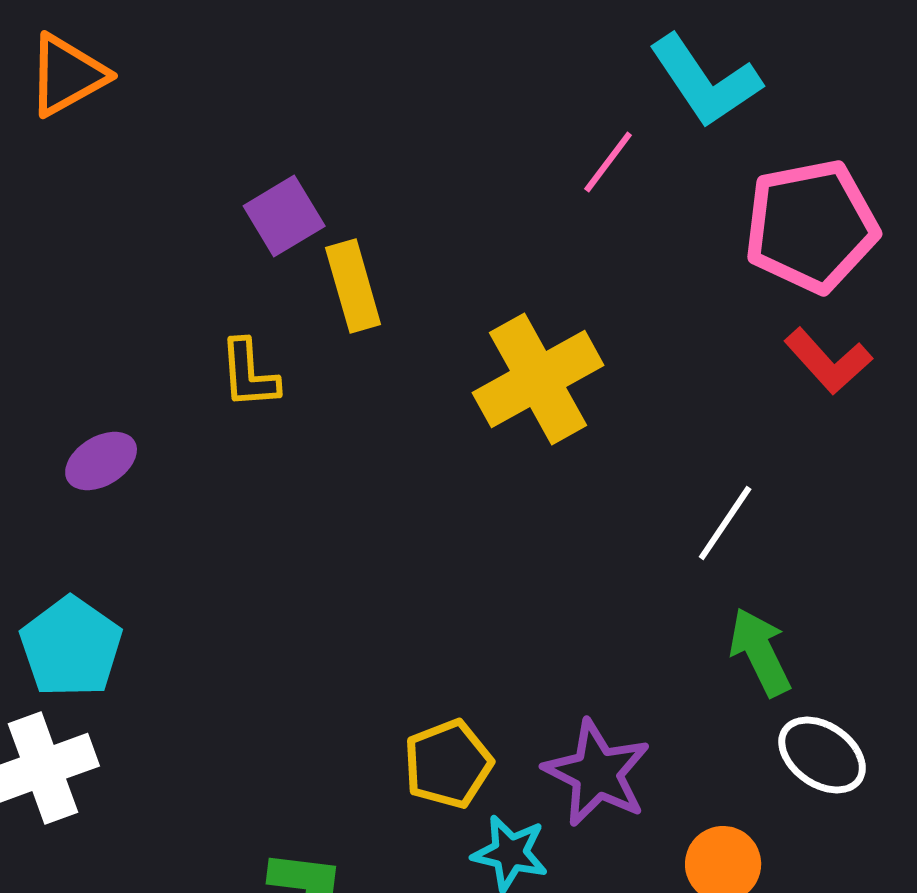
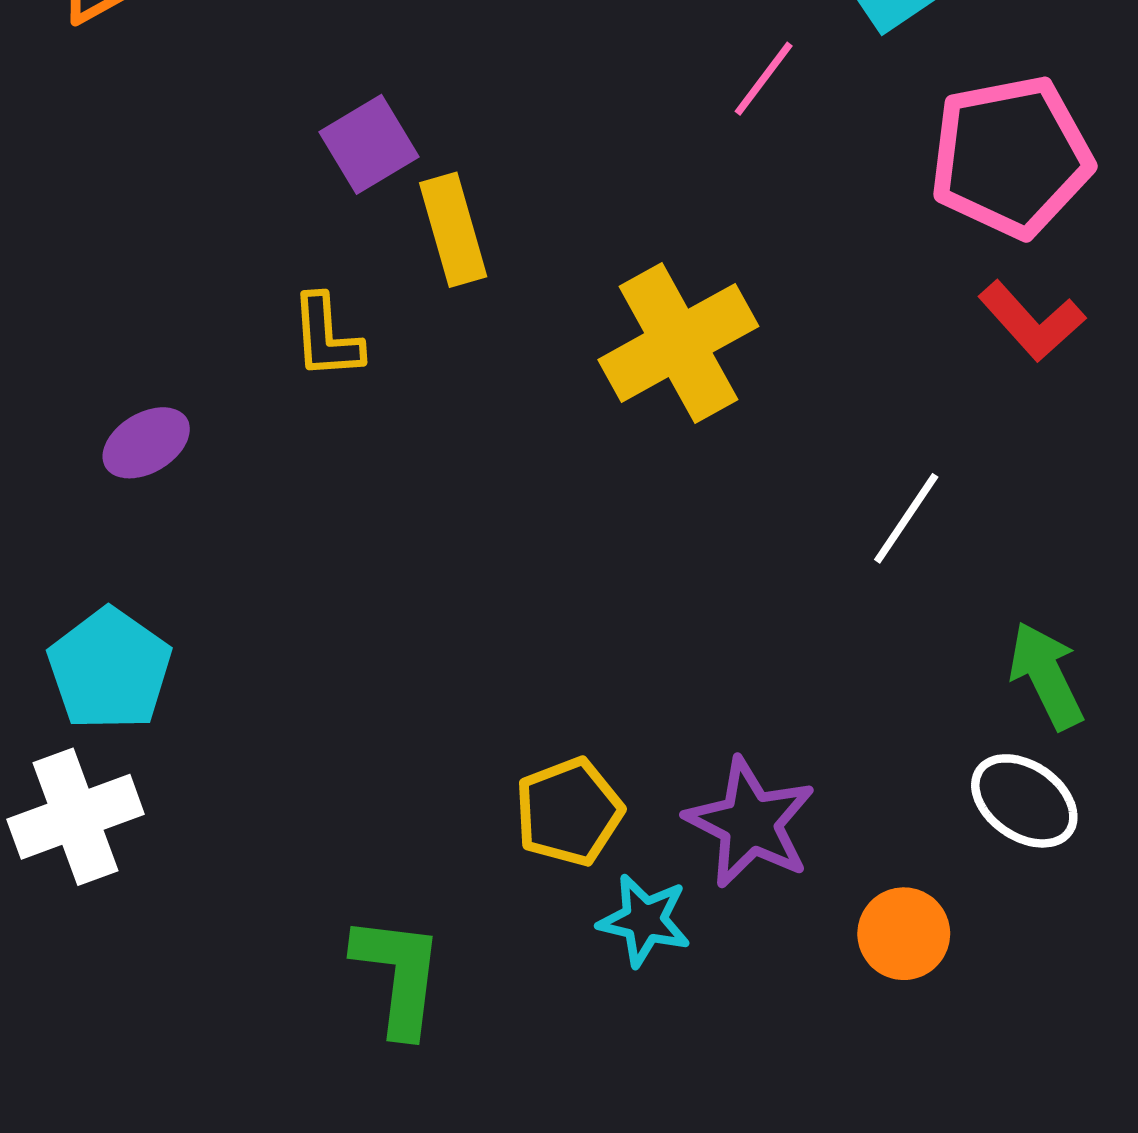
green arrow: (760, 652) -> (1046, 675), moved

